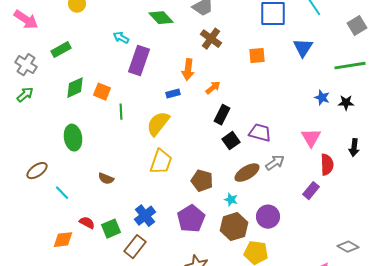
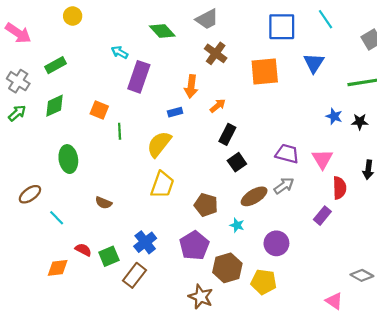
orange square: (257, 56) -> (265, 72), size x1.6
green diamond: (75, 88) -> (54, 106), moved
purple trapezoid: (260, 133) -> (287, 154), moved
brown hexagon: (234, 227) -> (227, 268), moved

